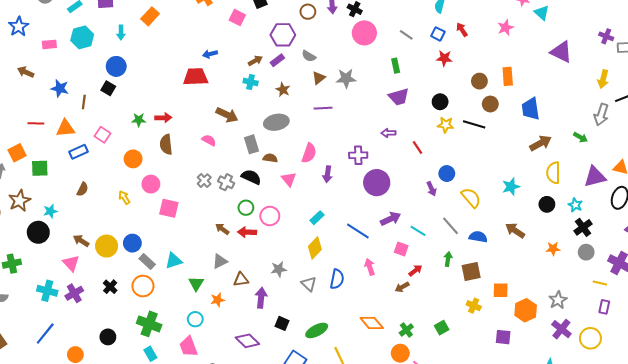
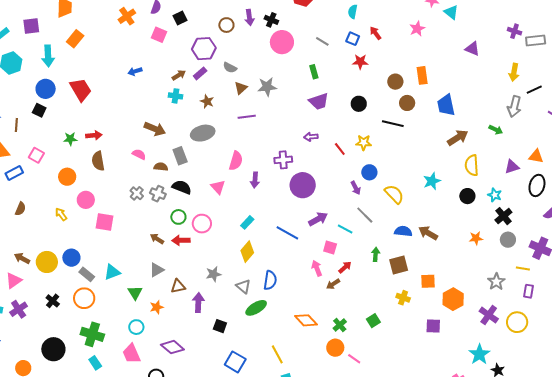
cyan arrow: (121, 32) -> (48, 56), size x1.5
purple triangle: (561, 52) -> (472, 49), size x0.7
red trapezoid: (196, 77) -> (81, 90), moved, turned 65
yellow star: (446, 125) -> (364, 143), moved
brown semicircle: (270, 158) -> (161, 167), moved
purple triangle: (595, 177) -> (512, 167), size x0.7
gray line: (450, 226) -> (365, 215), moved
brown arrow: (515, 231) -> (428, 233), moved
pink triangle: (71, 263) -> (14, 281), turned 42
pink arrow: (370, 267) -> (317, 268), moved
gray star: (558, 300) -> (496, 282), moved
green ellipse: (317, 330) -> (256, 308), moved
black circle: (108, 337) -> (53, 349), size x1.5
purple diamond: (247, 341) -> (172, 347), moved

